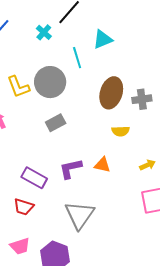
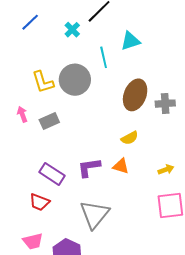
gray rectangle: (56, 123) -> (49, 121), moved
yellow semicircle: (121, 131) -> (130, 138), moved, turned -30

